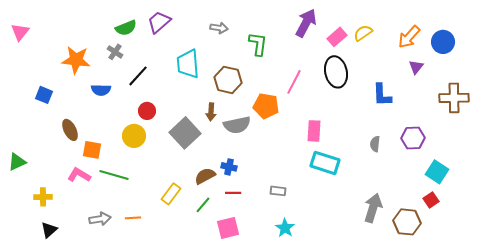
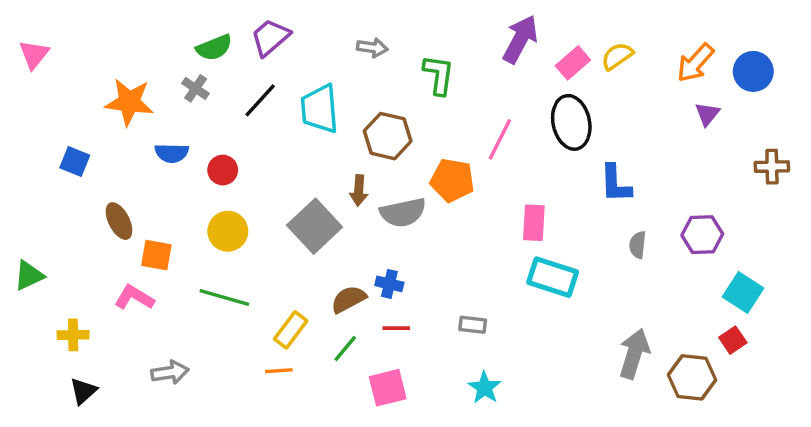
black line: (138, 76) -> (260, 100), moved
blue L-shape: (382, 95) -> (615, 184), moved
brown cross: (454, 98) -> (772, 167), size x0.7
red circle: (147, 111) -> (223, 170), moved
green line: (114, 175) -> (224, 298), moved
orange line: (133, 218) -> (279, 371), moved

